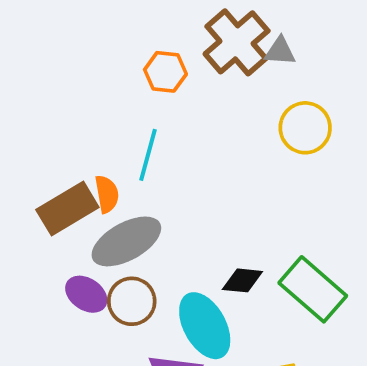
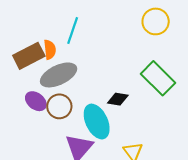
green rectangle: (313, 289) -> (158, 78), moved

